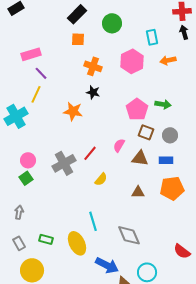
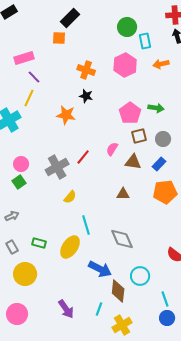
green circle: (112, 23) -> (127, 27), moved
orange square: (78, 39) -> (59, 38), moved
brown square: (146, 132) -> (139, 136), turned -35
blue rectangle: (166, 160) -> (159, 164), turned -48
yellow semicircle: (101, 179) -> (70, 197), moved
brown triangle: (138, 192) -> (123, 194), moved
gray arrow: (19, 212) -> (12, 216), turned 56
yellow ellipse: (77, 243) -> (70, 247), turned 60

